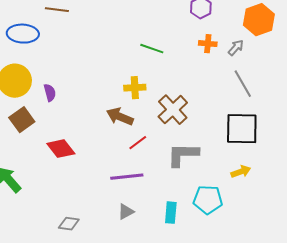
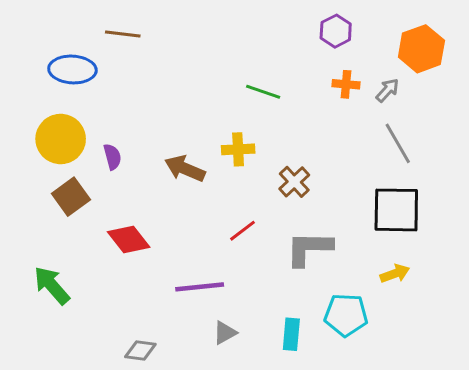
brown cross: (173, 110) -> (294, 182), size x0.7
brown arrow: (120, 117) -> (185, 169), moved
purple line: (127, 177) -> (200, 287), moved

